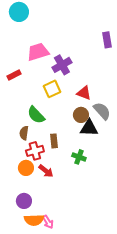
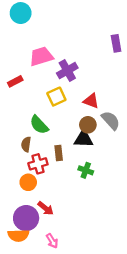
black triangle: (89, 128) -> (84, 139), moved
red arrow: (46, 171) -> (46, 208), moved
purple circle: (24, 201) -> (26, 218), size x1.5
orange semicircle: (34, 220) -> (18, 235), moved

